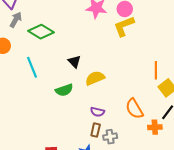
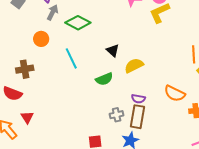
orange semicircle: (134, 109) -> (175, 94), turned -30
brown rectangle: (96, 130) -> (137, 117), size x1.6
gray cross: (110, 137) -> (117, 115), moved

